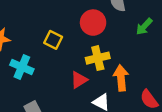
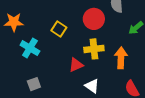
orange arrow: (121, 78) -> (121, 58), moved

